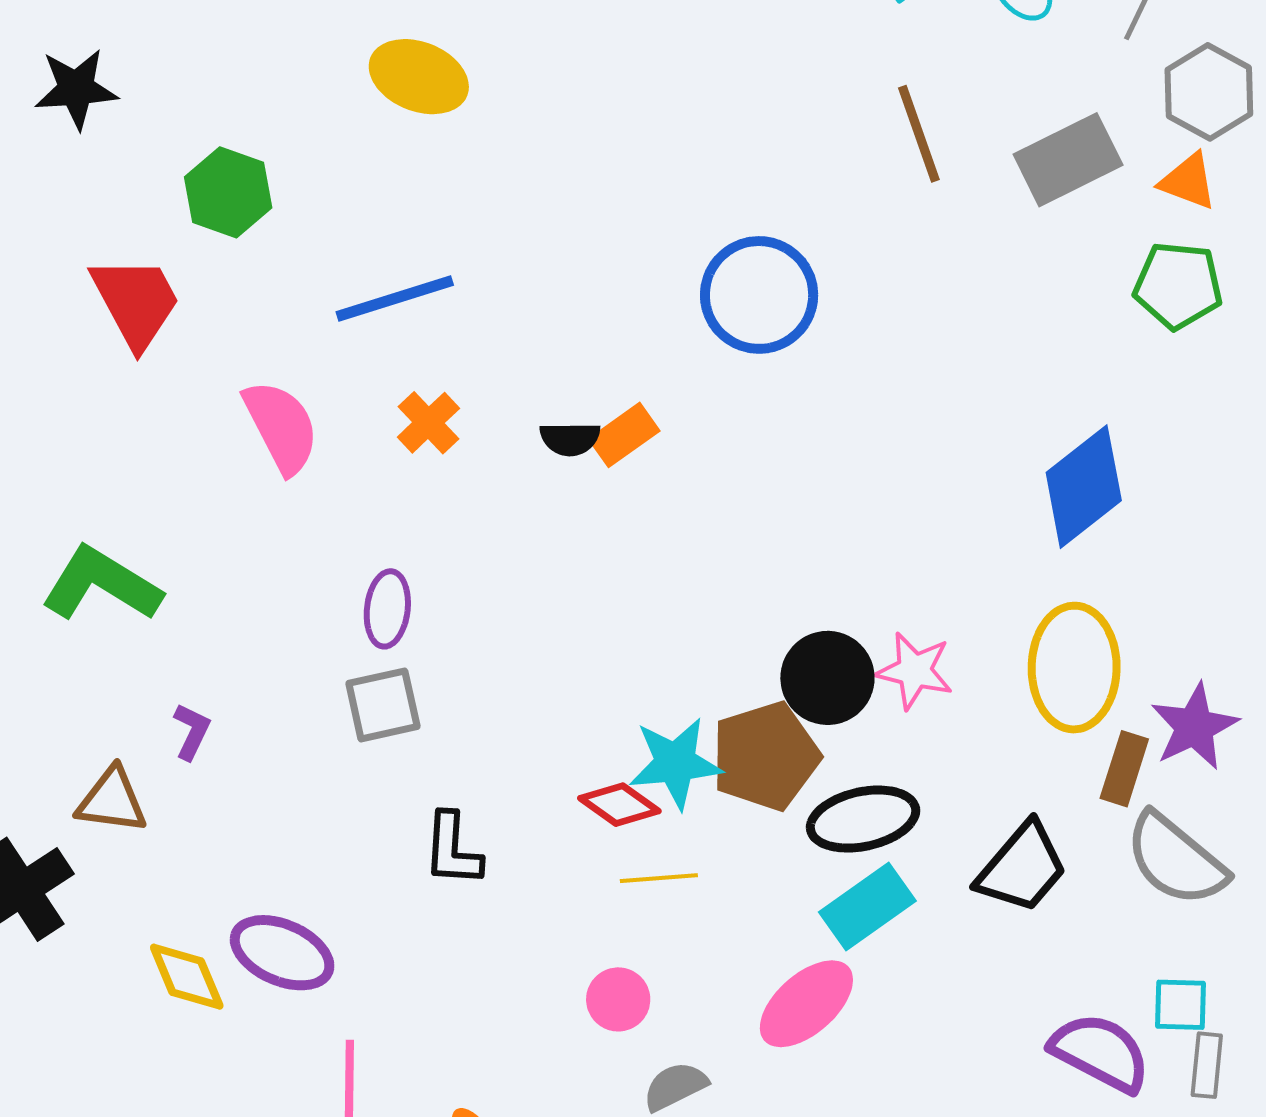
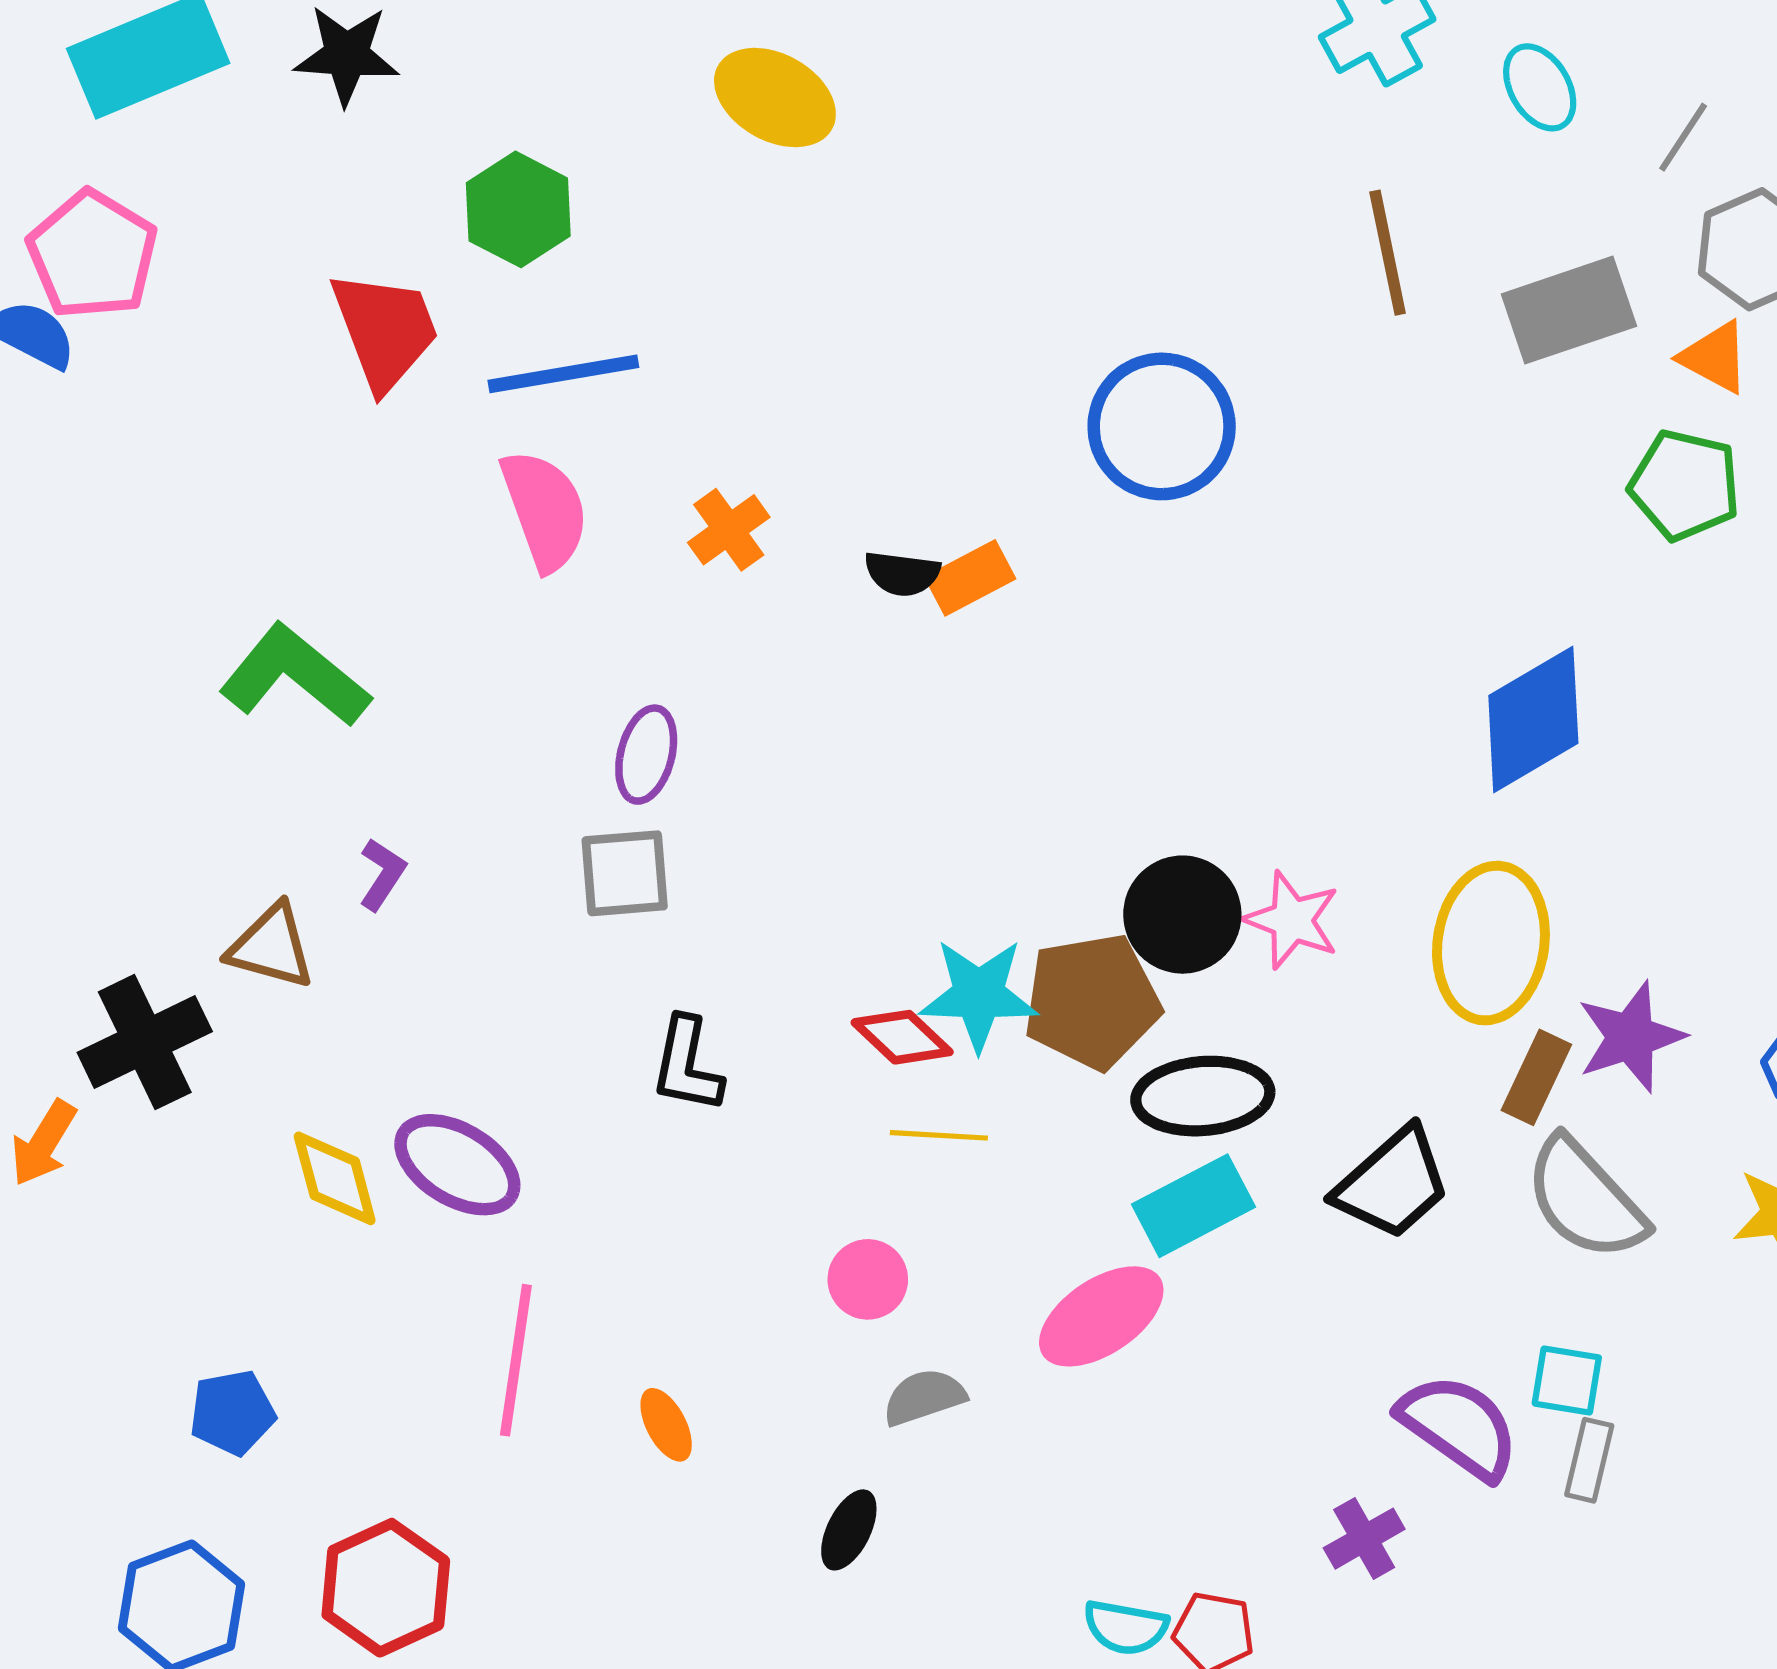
blue line: (395, 299) -> (563, 374), moved

